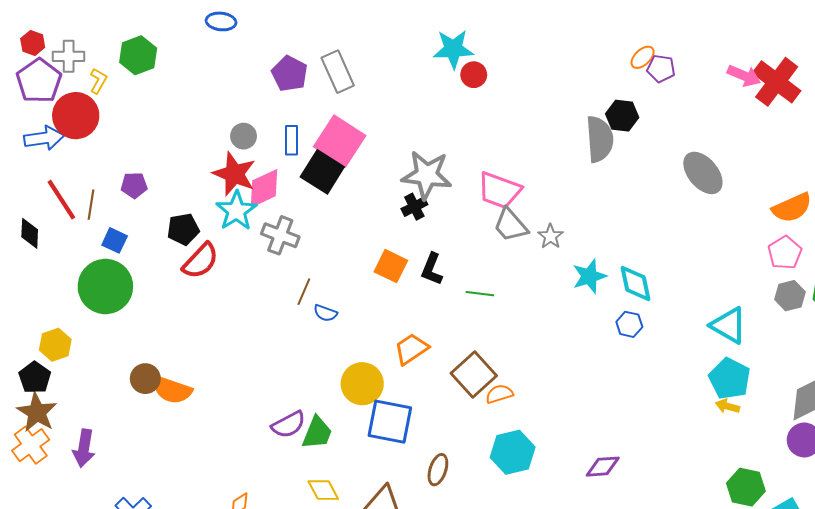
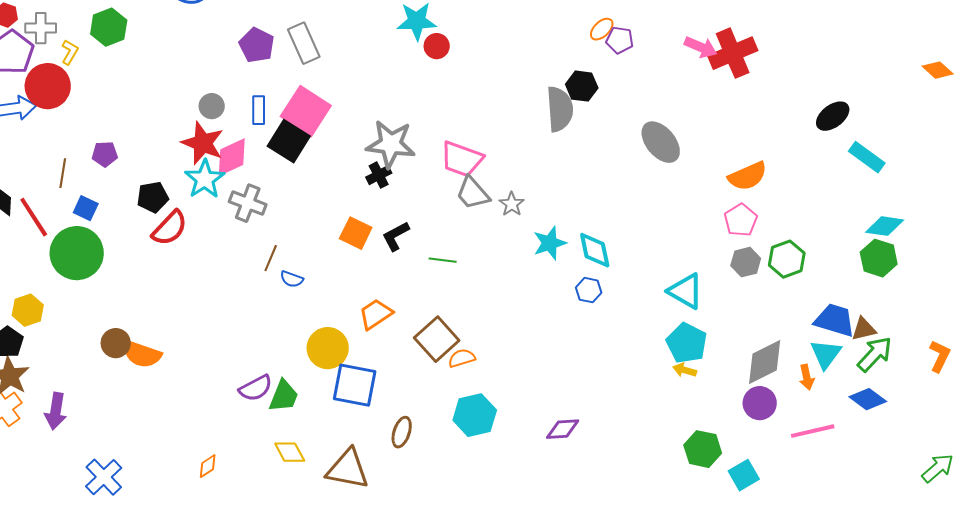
red cross: (777, 82) -> (733, 53), turned 30
red line: (61, 200) -> (34, 217), moved
black L-shape: (432, 269) -> (396, 236), turned 40

